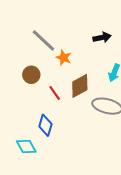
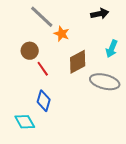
red line: (55, 93) -> (43, 69), moved

